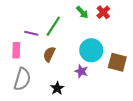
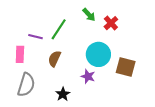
red cross: (103, 12) -> (111, 23), moved

